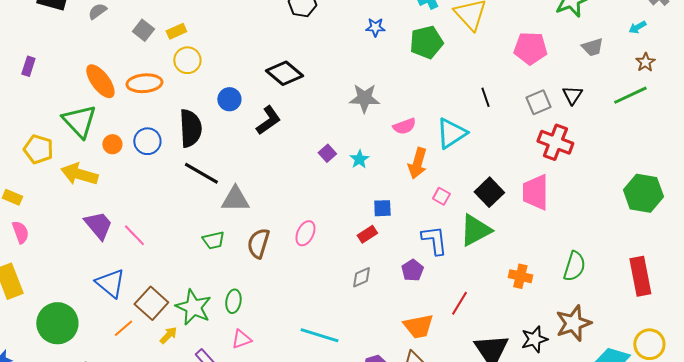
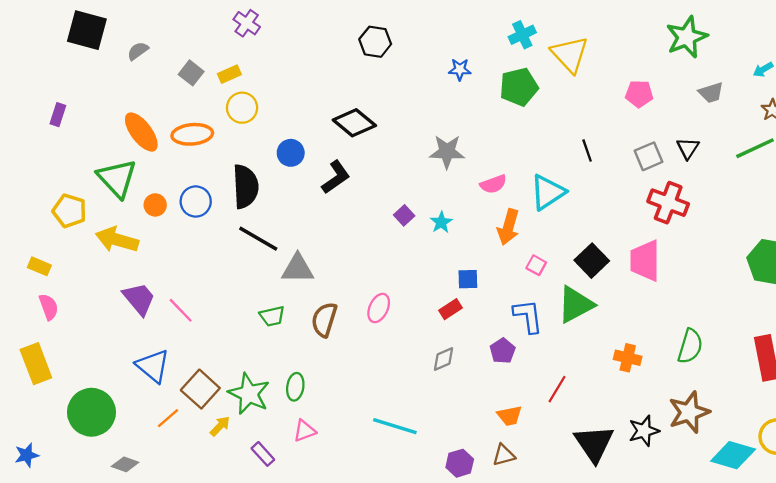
pink pentagon: (530, 48) -> (639, 94), size x0.7
orange trapezoid: (418, 326) -> (510, 416), size x0.7

